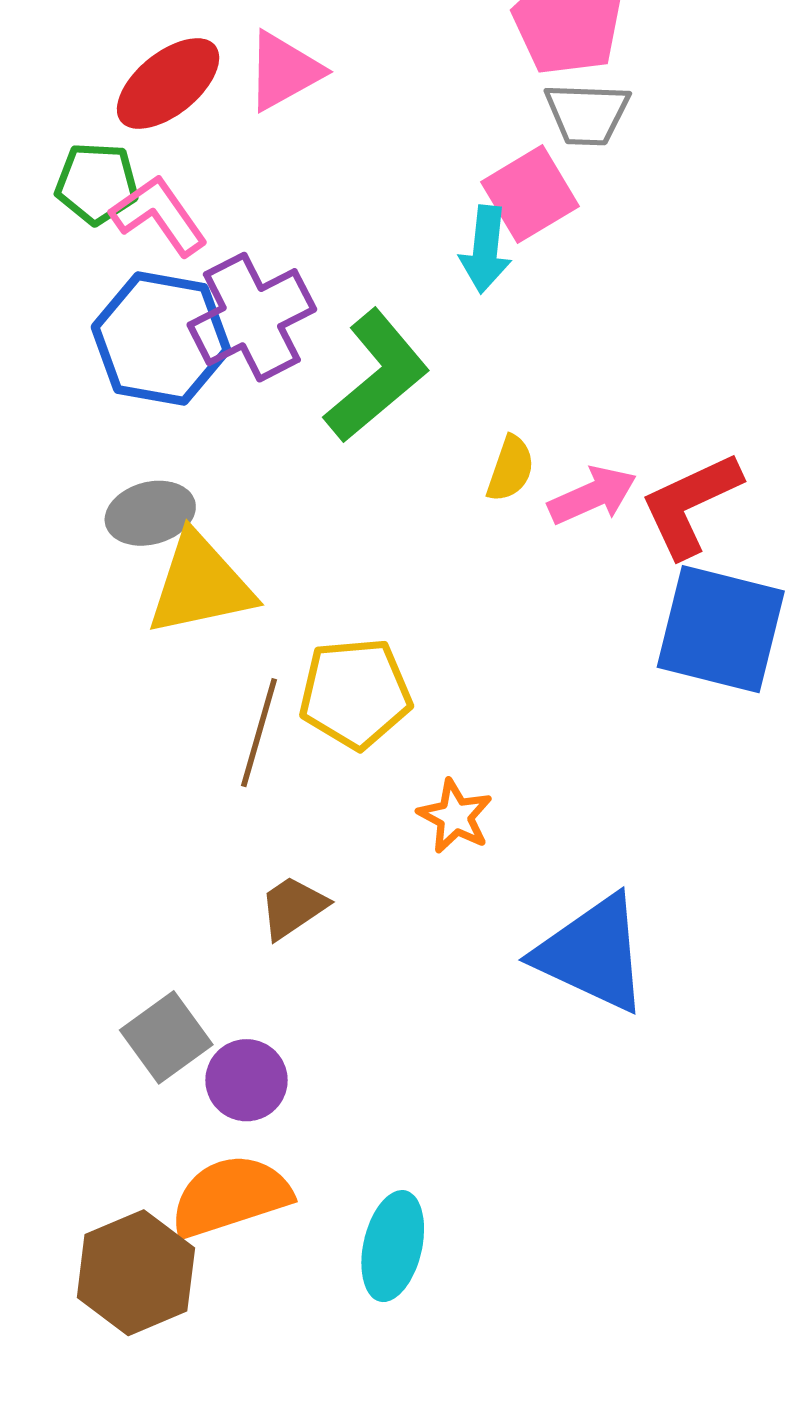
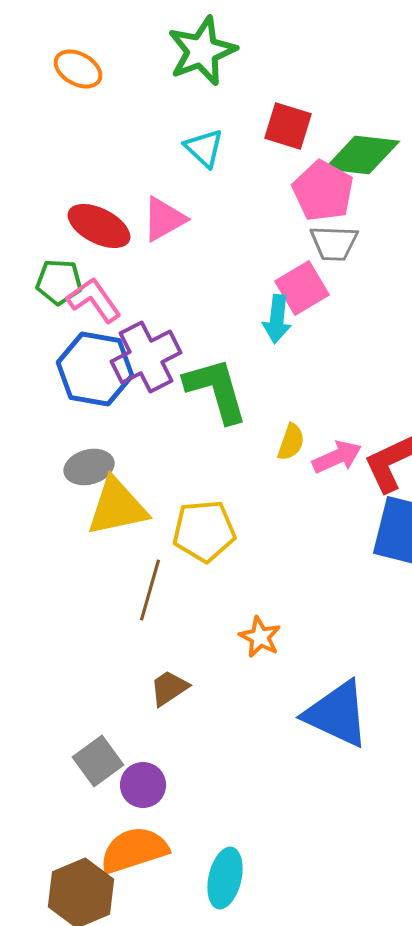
red ellipse: (168, 84) -> (99, 226), turned 66
green L-shape: (377, 376) -> (216, 390), turned -66
yellow pentagon: (355, 693) -> (204, 531), moved

